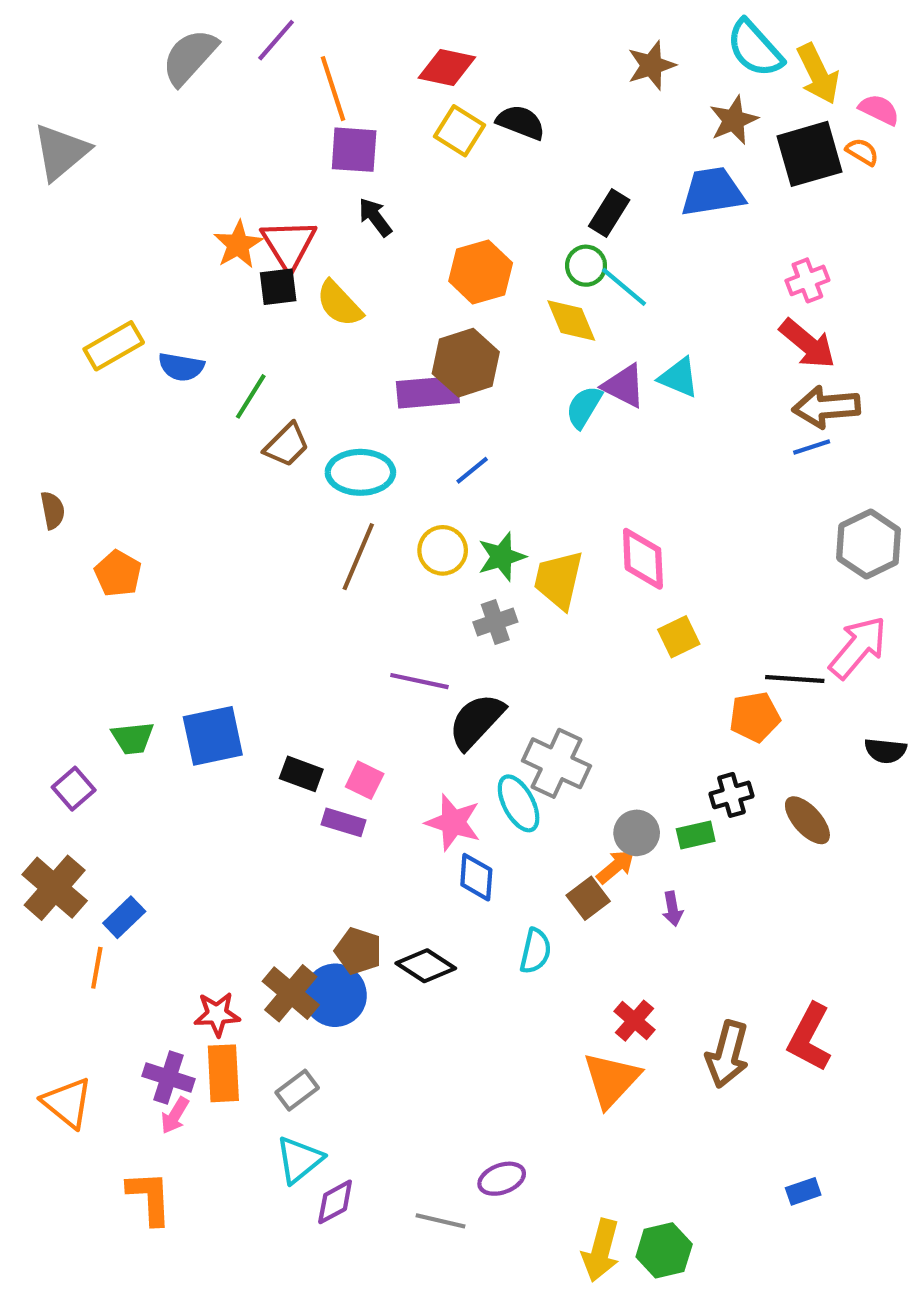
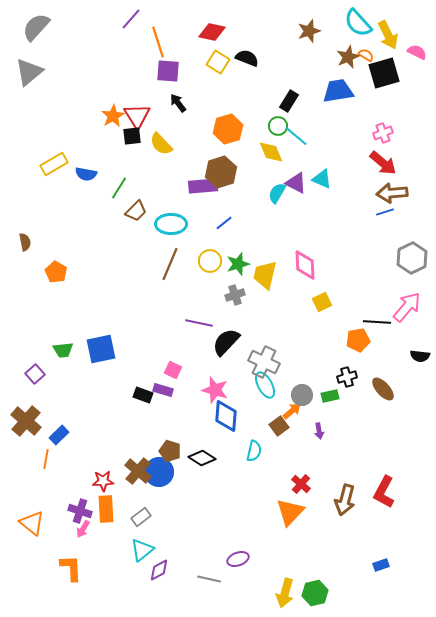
gray semicircle: (190, 57) -> (36, 27), moved
orange semicircle: (862, 152) -> (366, 55), moved
black rectangle: (301, 774) -> (143, 395), moved
cyan ellipse: (519, 803) -> (265, 385), moved
blue diamond: (476, 877) -> (226, 416), size x1.4

